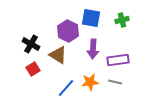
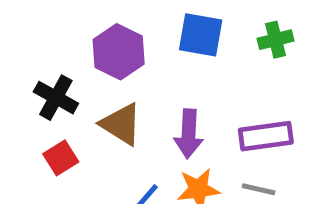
purple hexagon: (68, 31) -> (119, 52), moved
purple arrow: (93, 49) -> (189, 134), moved

